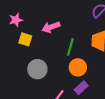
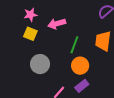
pink star: (16, 20) -> (31, 15), moved

